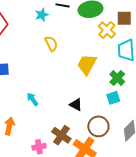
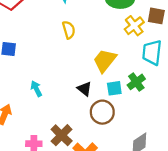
cyan square: (113, 98) -> (114, 88), moved
black triangle: (76, 105) -> (84, 89), moved
brown circle: (98, 126) -> (102, 112), moved

